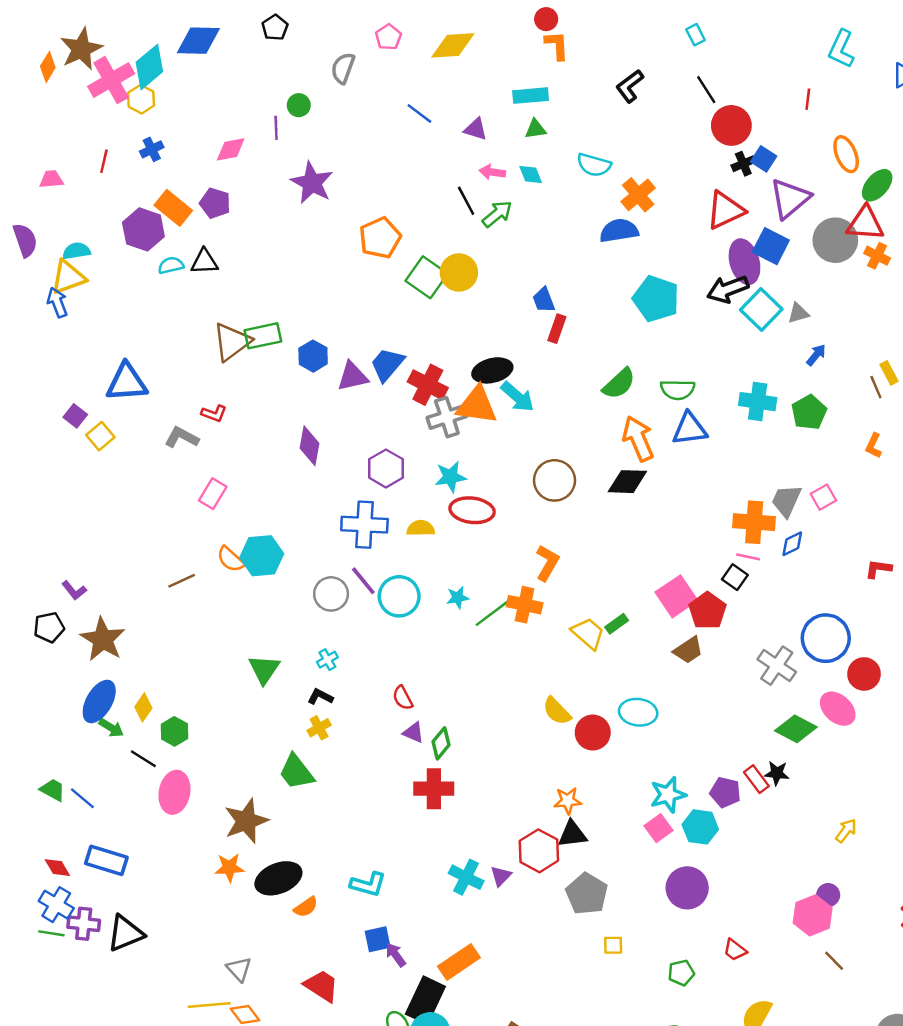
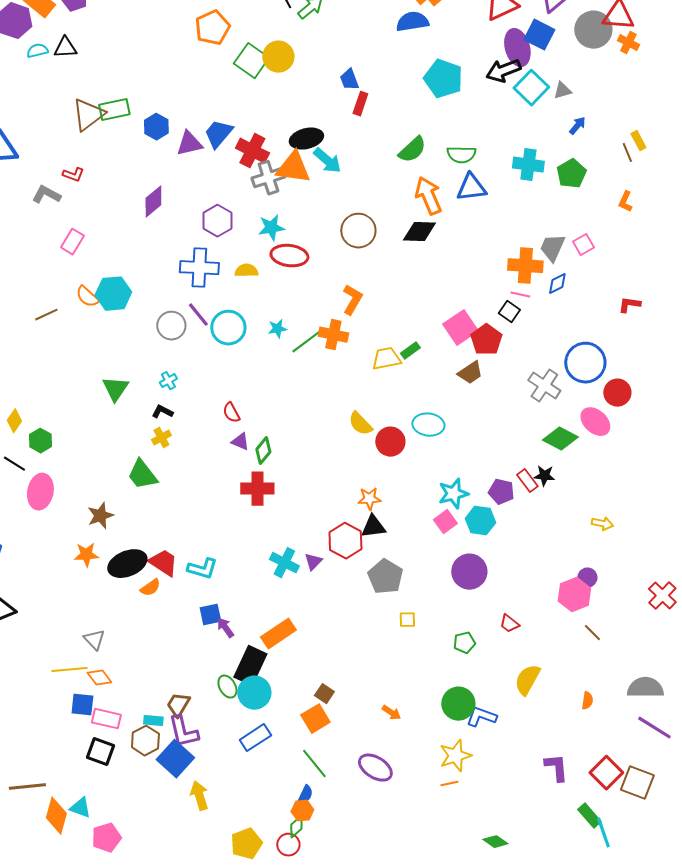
purple diamond: (310, 446) -> (153, 202), turned 40
yellow trapezoid: (588, 633) -> (386, 359), turned -52
brown star: (246, 821) -> (100, 516), size x0.7
yellow arrow: (846, 831) -> (602, 524), turned 65
red trapezoid: (321, 986) -> (163, 563), moved

